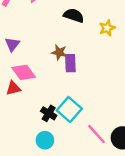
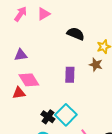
purple triangle: (12, 44) -> (21, 55), turned 40
brown star: (59, 52) -> (96, 65), moved

